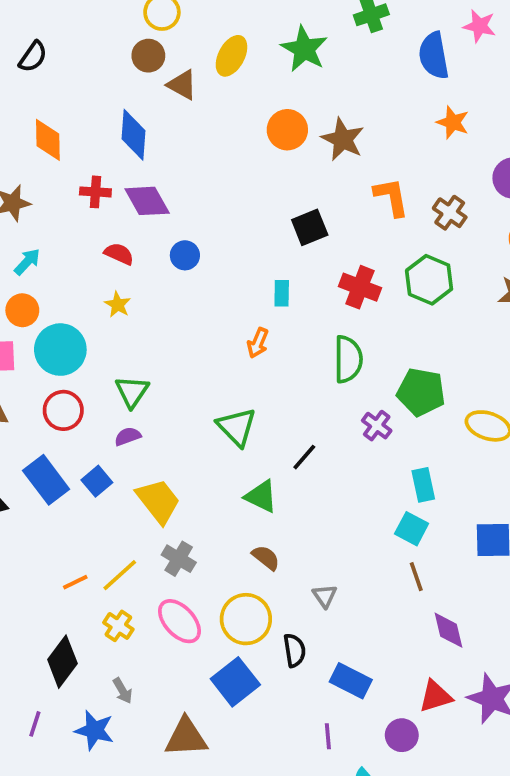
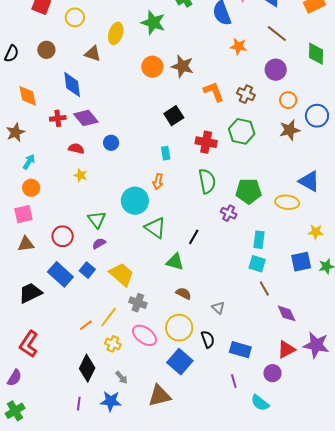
brown circle: (148, 56) -> (46, 50), moved
cyan circle: (60, 350) -> (135, 201), moved
cyan rectangle: (423, 485) -> (259, 240), turned 30

